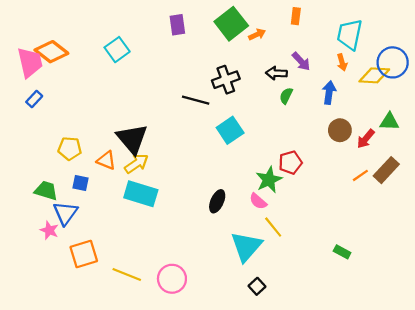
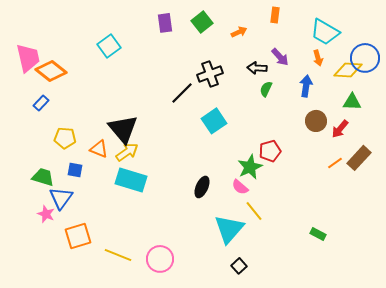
green square: (231, 24) -> (202, 22), moved, size x0.7
cyan trapezoid: (350, 34) -> (325, 32), turned -72
orange diamond: (51, 52) -> (51, 71), moved
blue rectangle: (34, 99) -> (41, 103), moved
black line: (196, 100) -> (182, 93), turned -60
green triangle: (389, 122) -> (352, 102), moved

